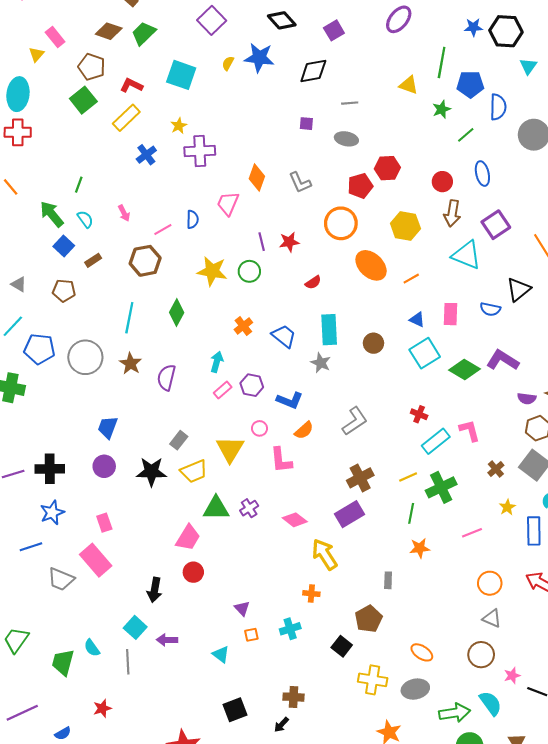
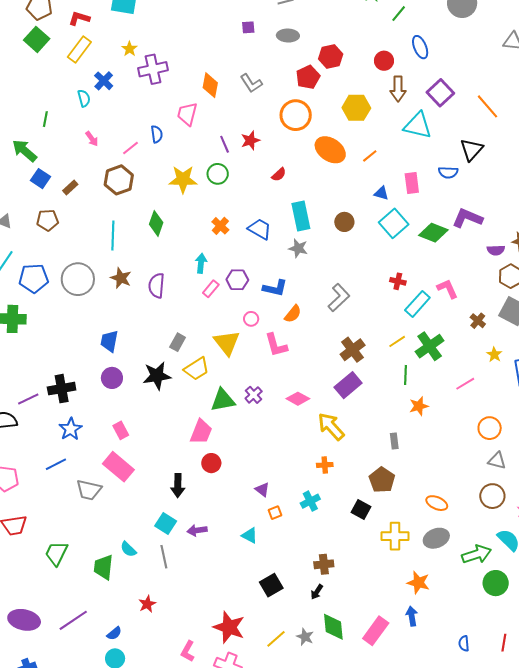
cyan semicircle: (85, 219) -> (84, 98), moved, turned 30

